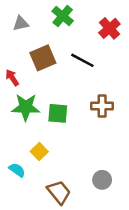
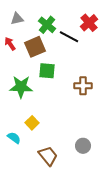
green cross: (63, 16) -> (47, 25), moved
black line: (82, 60) -> (69, 37), moved
red arrow: (12, 78) -> (10, 44), moved
green square: (58, 113) -> (47, 71), moved

